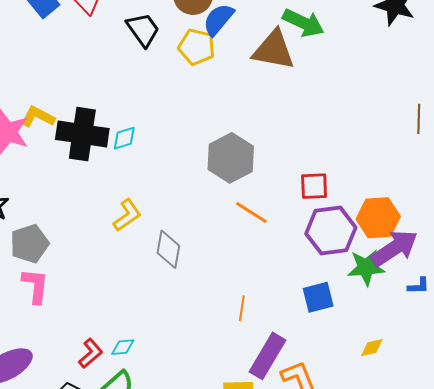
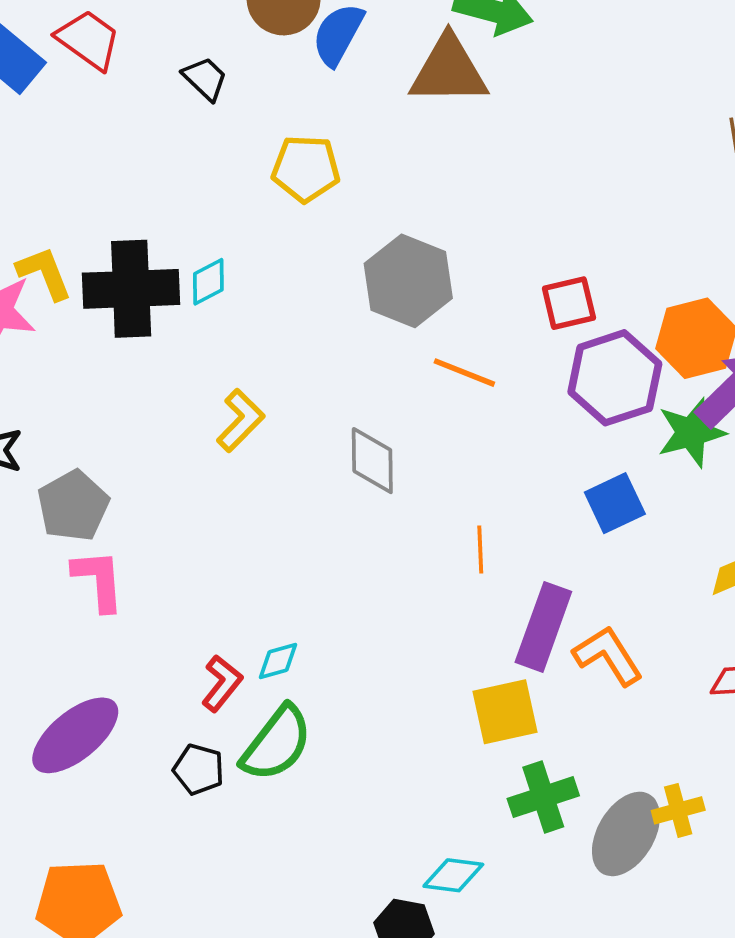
black trapezoid: (143, 30) -> (205, 79), size x0.7
yellow pentagon: (197, 47) -> (306, 169), moved
yellow L-shape: (38, 117) -> (44, 273), turned 52
gray diamond: (168, 249) -> (372, 461), moved

